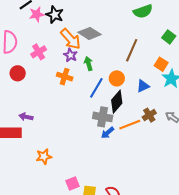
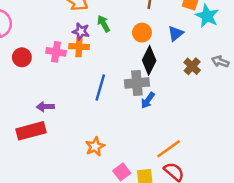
pink cross: (39, 52) -> (56, 52), moved, turned -35
purple star: (70, 55) -> (81, 31), moved
blue line: (96, 88) -> (100, 87), moved
orange line: (130, 125) -> (169, 149), moved
orange star: (44, 156) -> (95, 147), moved

